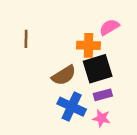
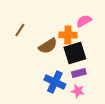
brown line: (26, 39) -> (20, 30), turned 32
brown semicircle: (64, 75) -> (48, 46), moved

